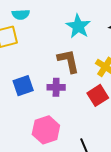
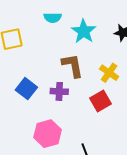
cyan semicircle: (21, 14) -> (53, 18), moved
blue square: (23, 86) -> (26, 89), turned -35

